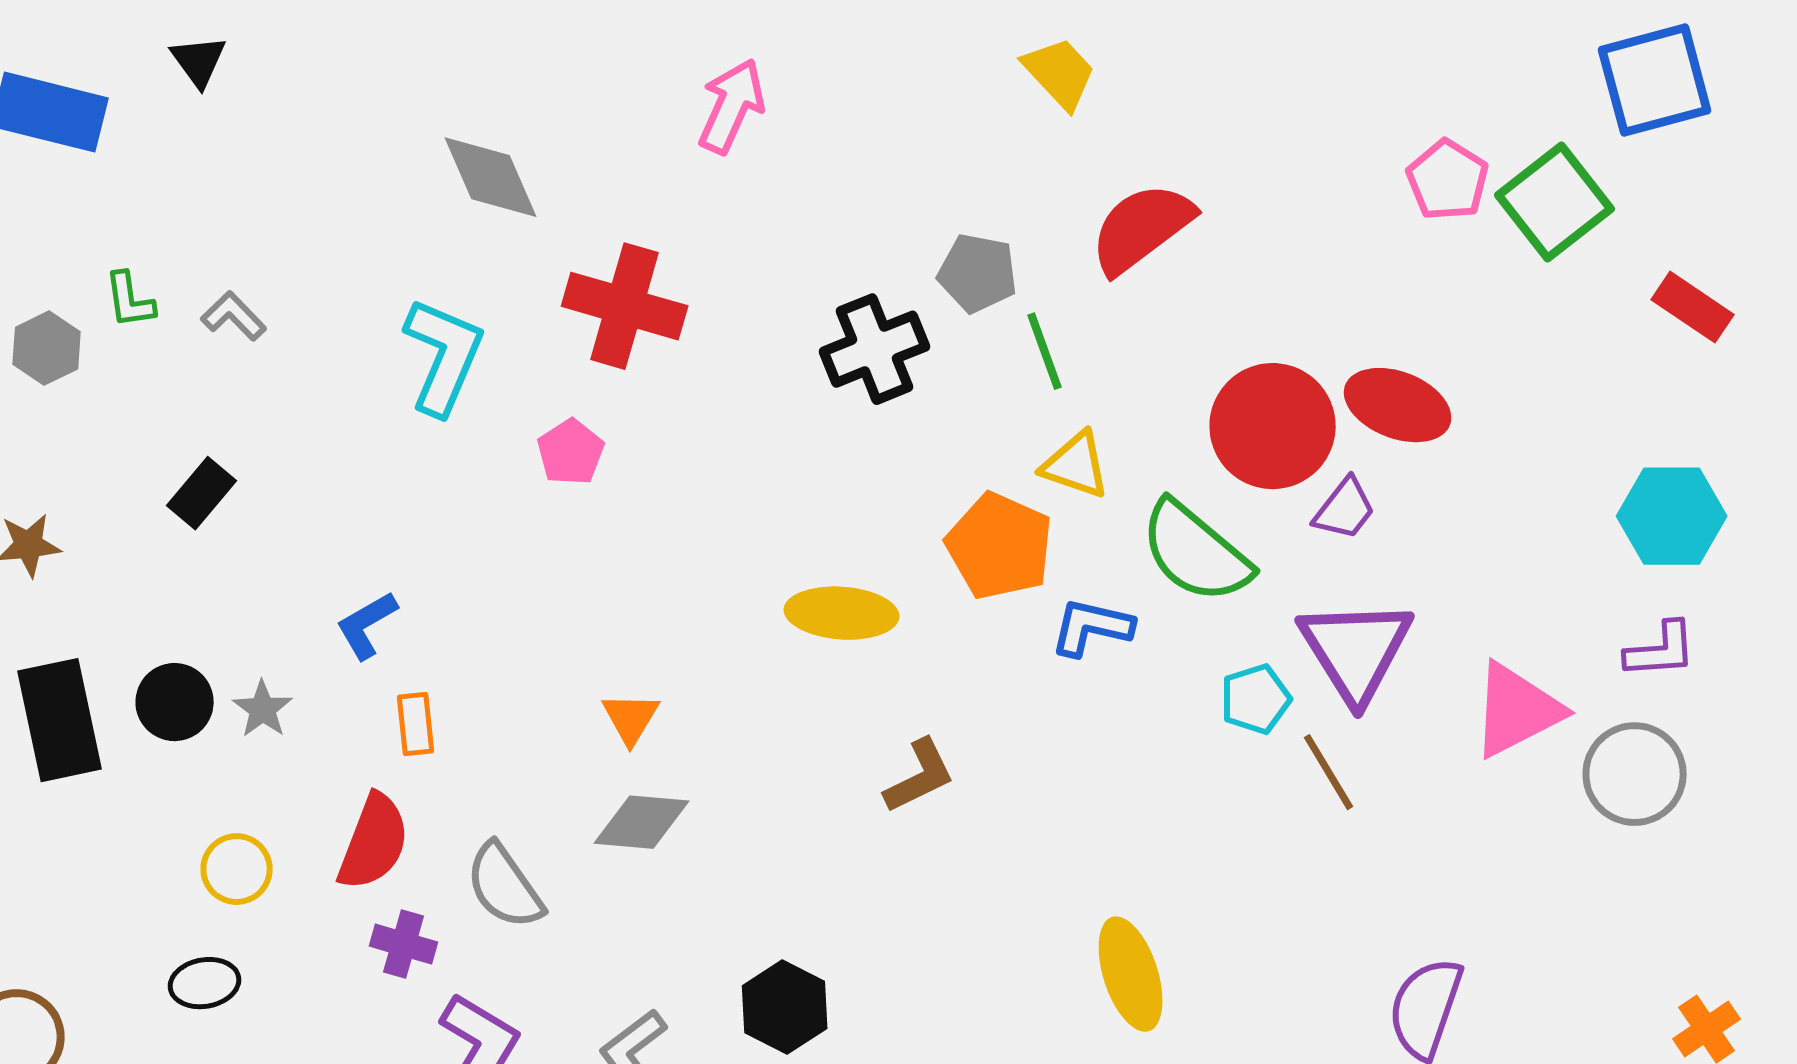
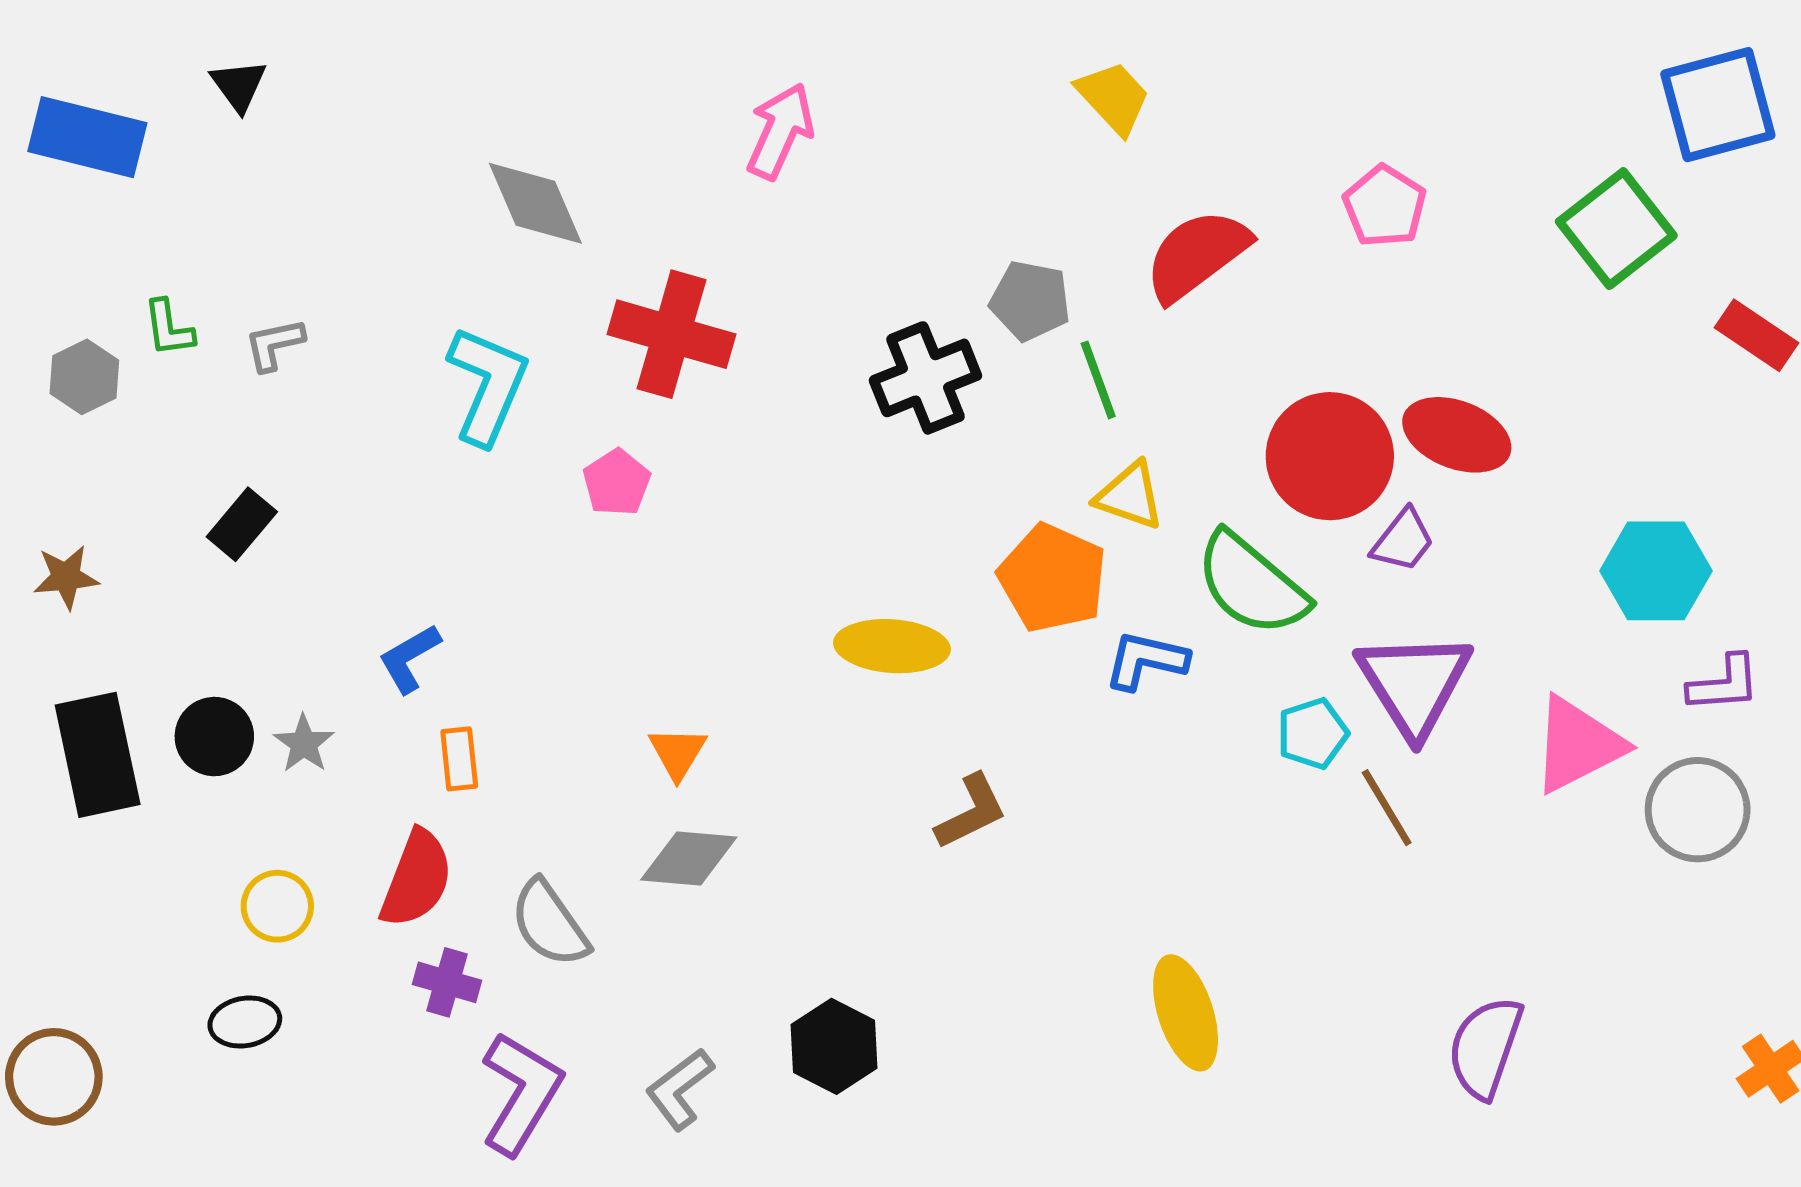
pink pentagon: (1448, 180) -> (1385, 206), moved
gray L-shape: (234, 316) -> (274, 344), turned -58
cyan hexagon: (1672, 516) -> (1656, 571), moved

